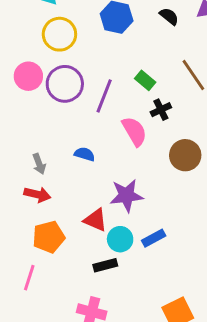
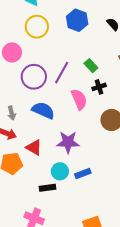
purple circle: (65, 84) -> (34, 77), moved
blue semicircle: (85, 154) -> (43, 110), size x1.6
red triangle: (95, 220) -> (34, 147), moved

